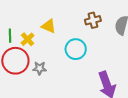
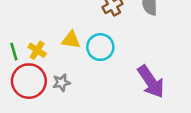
yellow triangle: (49, 26) -> (71, 40), moved

